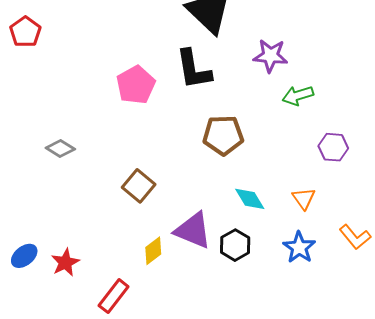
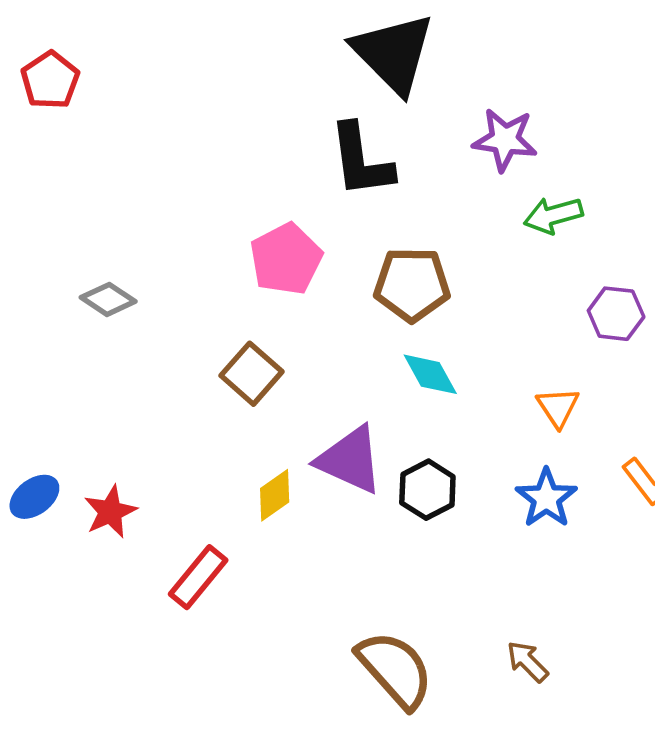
pink pentagon: (136, 85) -> (286, 259), moved
cyan diamond: (250, 199) -> (430, 374), moved

